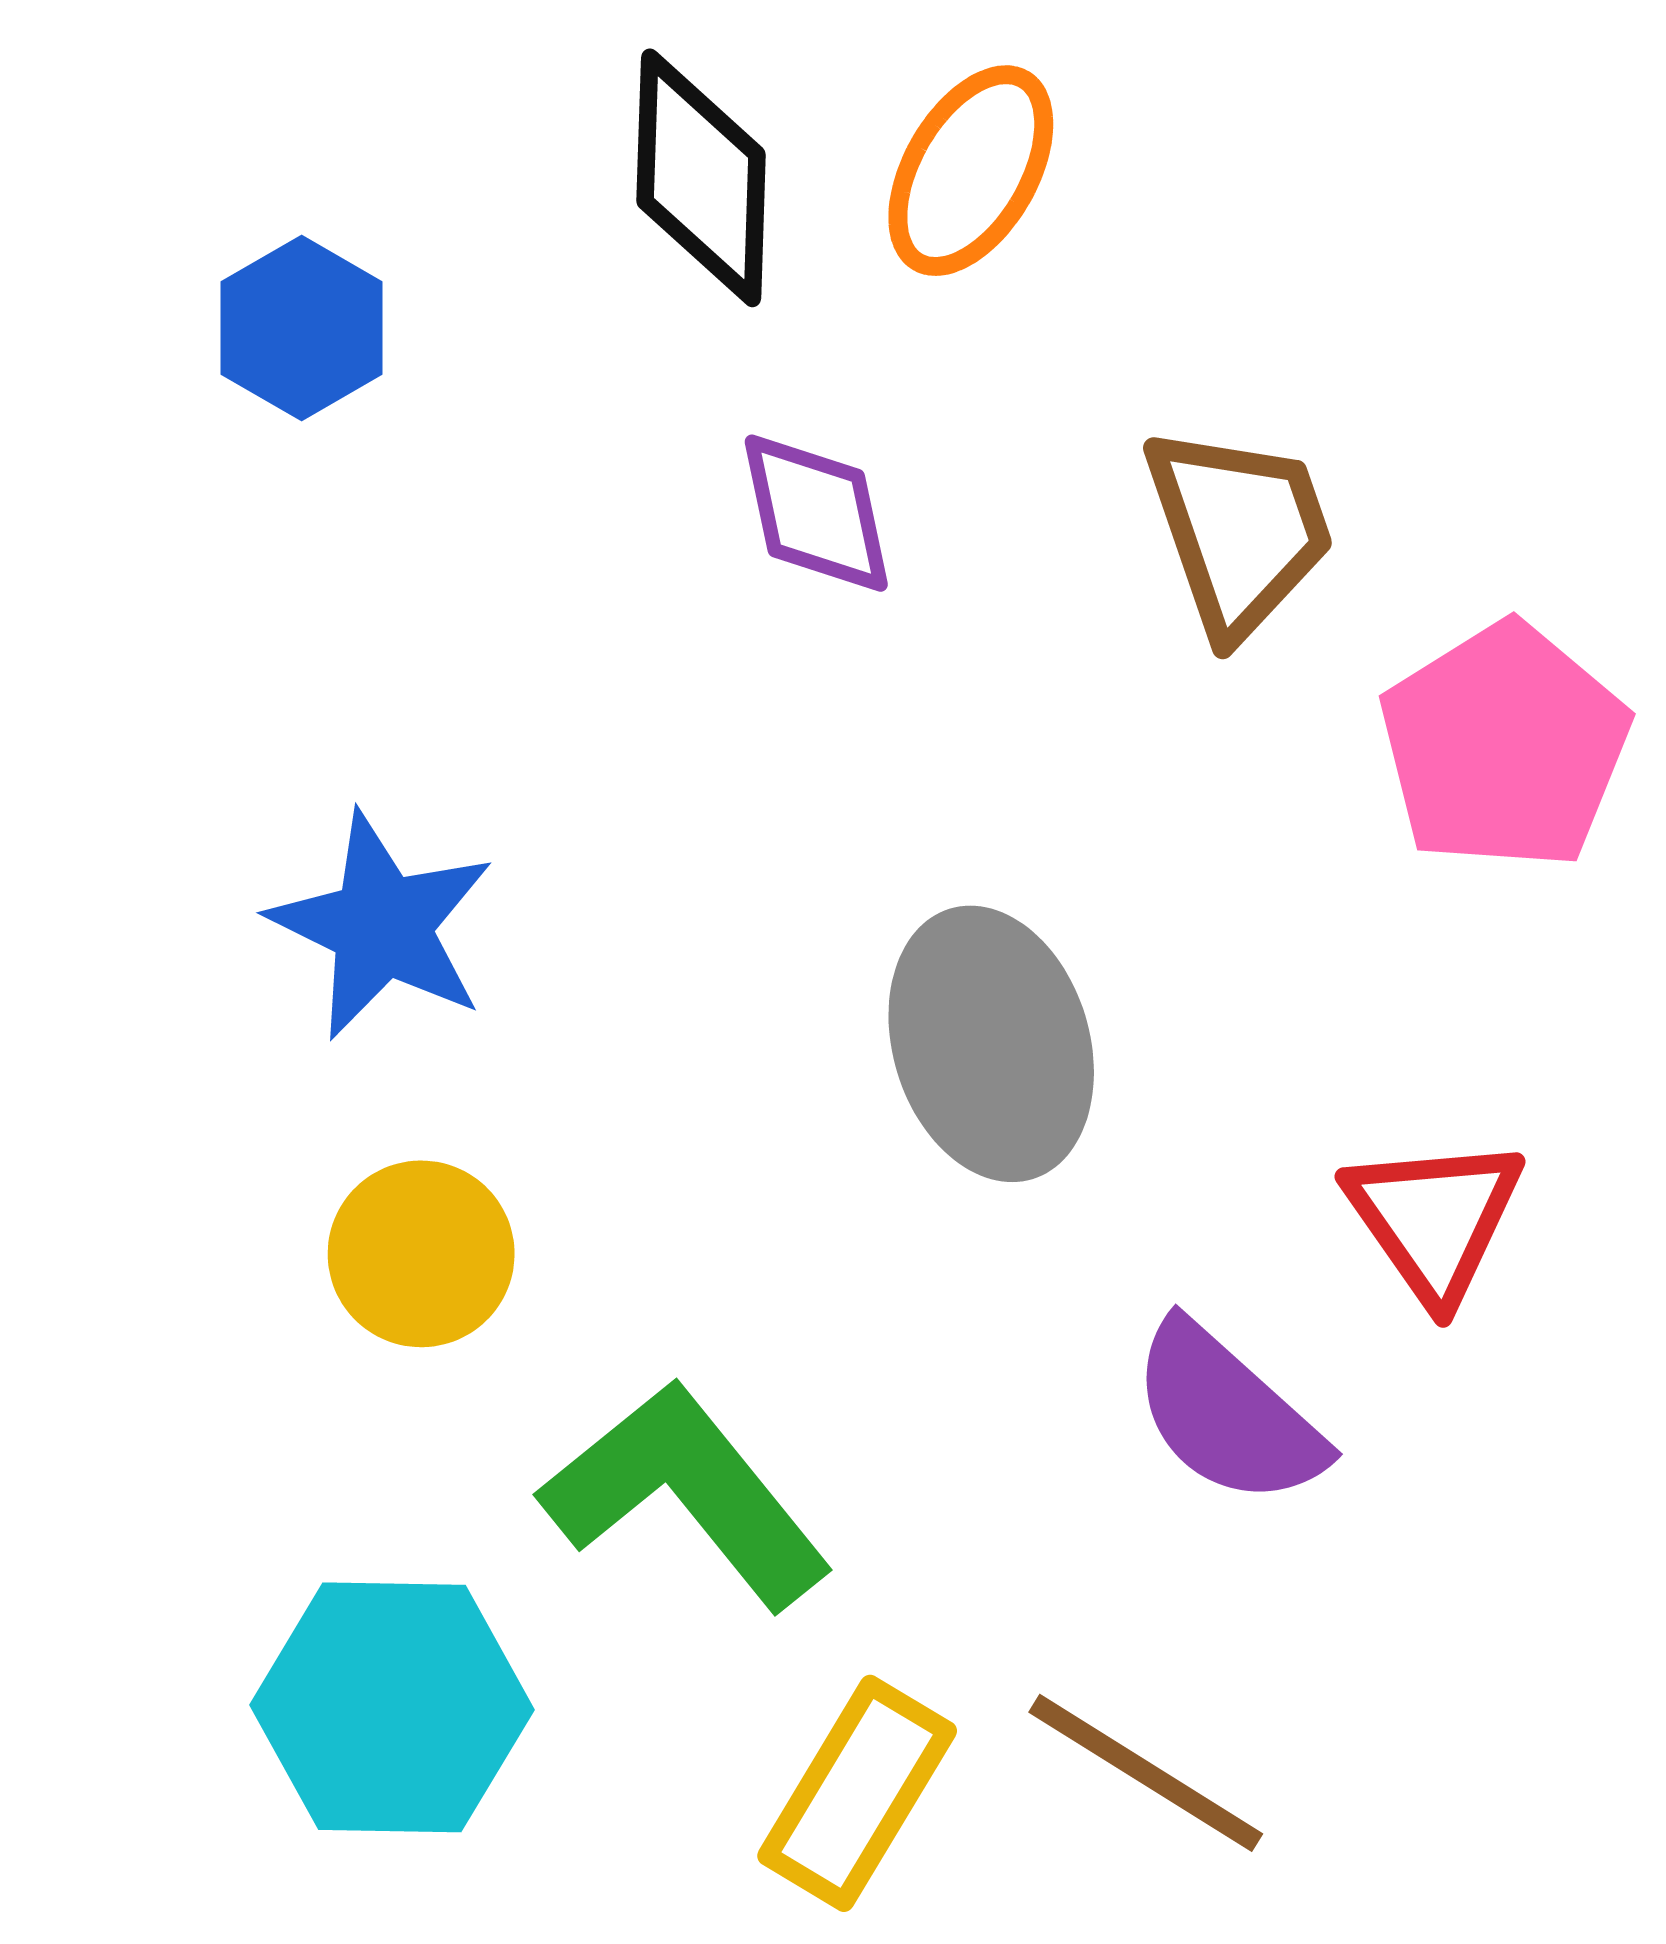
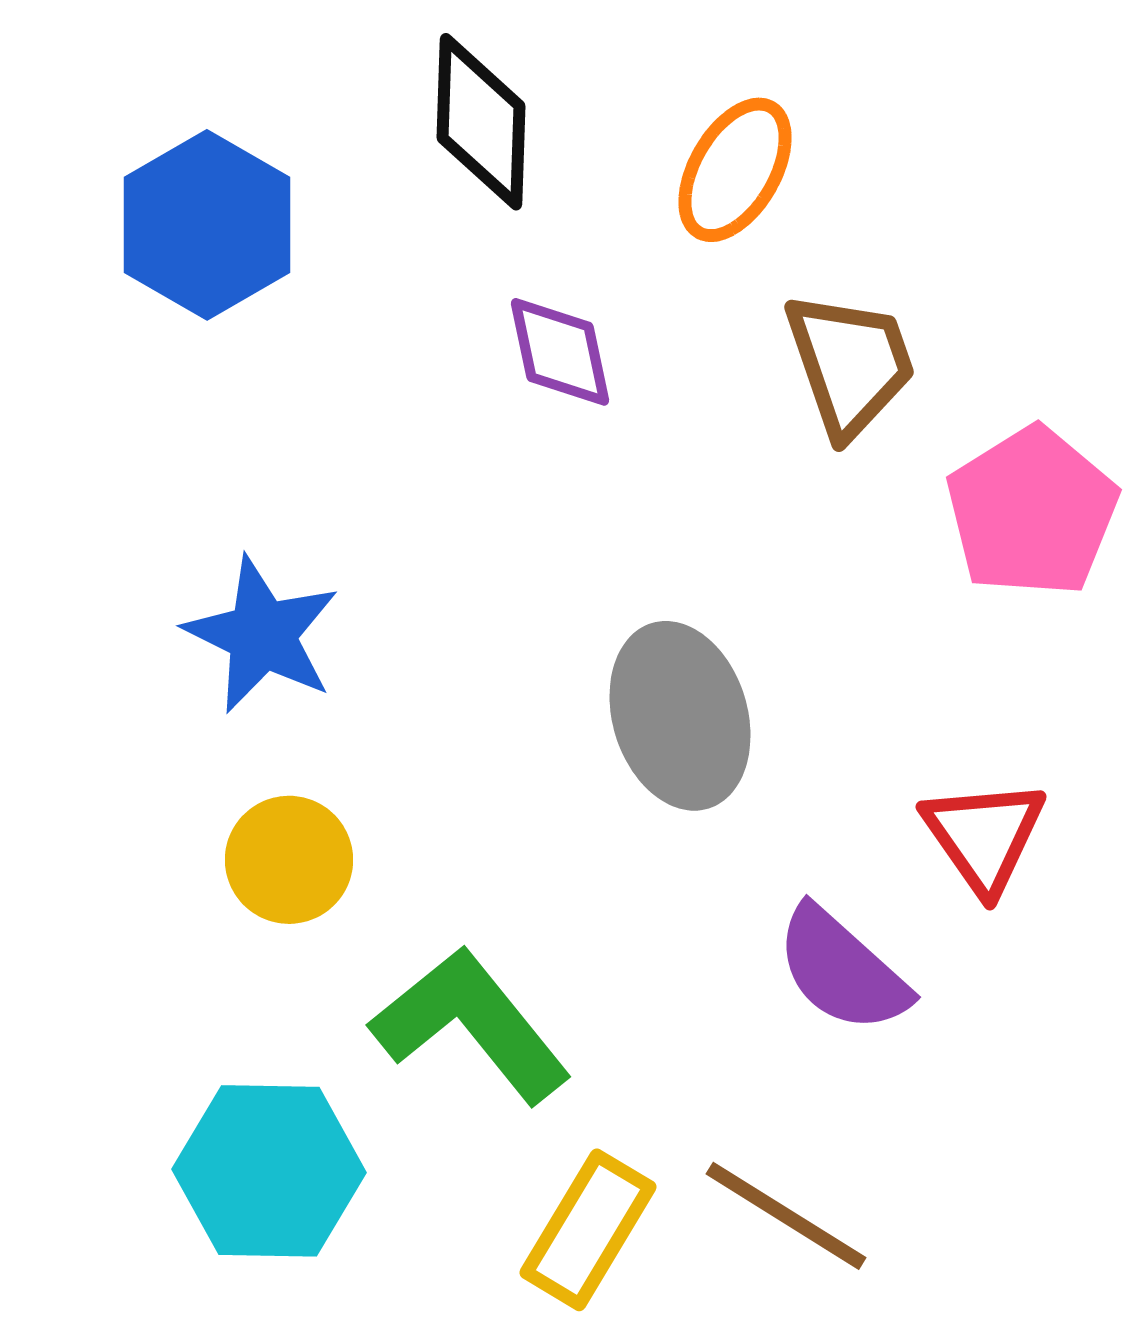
orange ellipse: (971, 171) -> (735, 170), moved
blue hexagon: (302, 328) -> (207, 225), size x1.5

